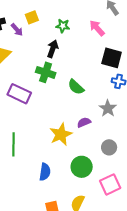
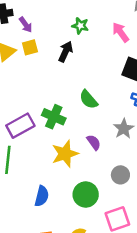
yellow square: (32, 17) -> (30, 47), moved
green cross: (46, 72) -> (54, 117), moved
purple rectangle: (19, 94) -> (20, 126), moved, turned -60
purple semicircle: (84, 122) -> (94, 142), turned 72

